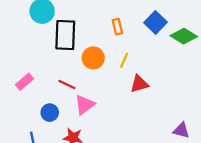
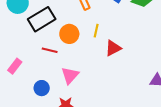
black rectangle: (65, 35) -> (42, 19), turned 68
red line: (67, 85) -> (50, 50), moved

